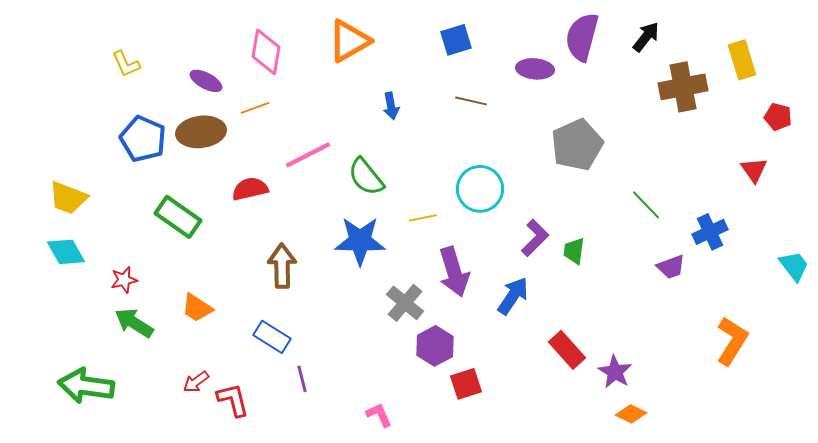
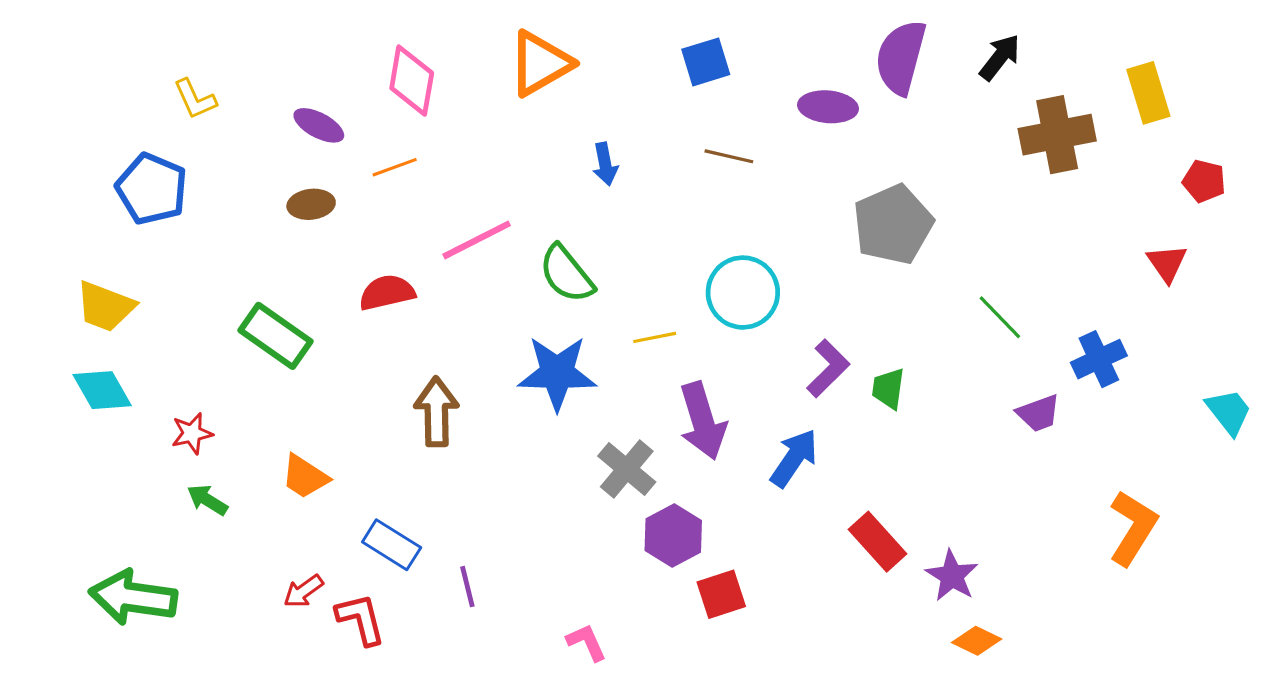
brown ellipse: (201, 132) -> (311, 204), size x0.6
blue pentagon: (143, 139) -> (152, 189), moved
green arrow: (134, 323) -> (207, 500), size x0.7
blue rectangle: (272, 337) -> (392, 545), moved

